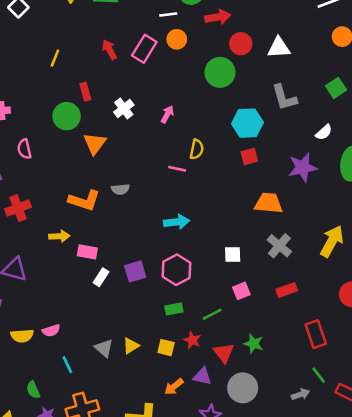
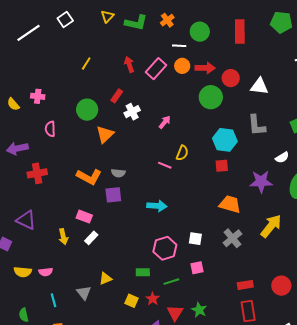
red arrow: (218, 17) -> (205, 68), moved
red rectangle: (85, 92) -> (117, 96), moved, turned 40
yellow arrow: (59, 236) -> (63, 237), moved, turned 70
yellow arrow: (332, 241) -> (271, 226), moved
pink hexagon: (176, 270) -> (165, 248), moved
purple square: (135, 271) -> (113, 195), moved
red rectangle: (287, 290) -> (245, 285), moved
yellow triangle: (131, 346) -> (105, 279), moved

